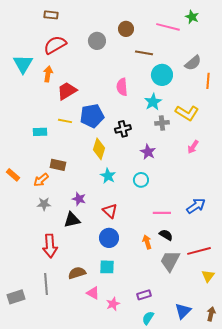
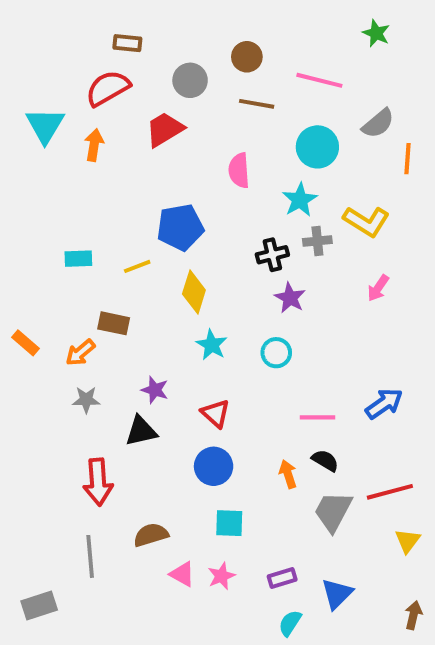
brown rectangle: (51, 15) -> (127, 43), moved
pink line: (168, 27) -> (319, 80), moved
brown line: (144, 53) -> (257, 104), moved
red trapezoid: (67, 91) -> (165, 129), moved
yellow line: (65, 121) -> (137, 266), moved, turned -32
black cross: (123, 129) -> (272, 255), moved
cyan square: (107, 267) -> (229, 523), moved
gray rectangle: (16, 297) -> (39, 605), moved
pink star: (113, 304) -> (221, 576), moved
blue triangle: (183, 311) -> (337, 594), moved

